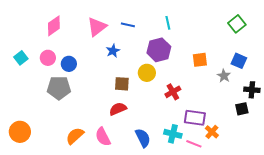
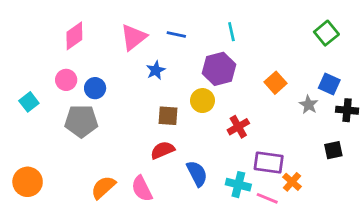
cyan square: (21, 58) -> (29, 102), moved
orange square: (200, 60) -> (275, 83), turned -35
black cross: (252, 90) -> (347, 110), moved
blue semicircle: (143, 138) -> (197, 174), moved

